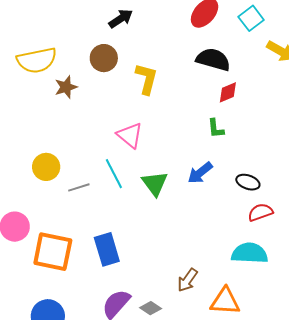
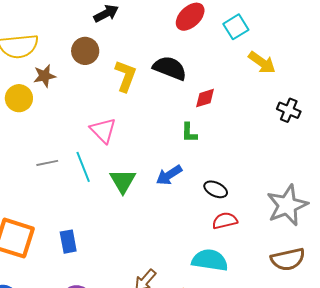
black semicircle: (213, 59) -> (170, 68), moved
yellow circle: (46, 167) -> (19, 98), moved
gray line: (79, 187) -> (47, 163), moved
blue rectangle: (107, 249) -> (68, 242), size x0.7

